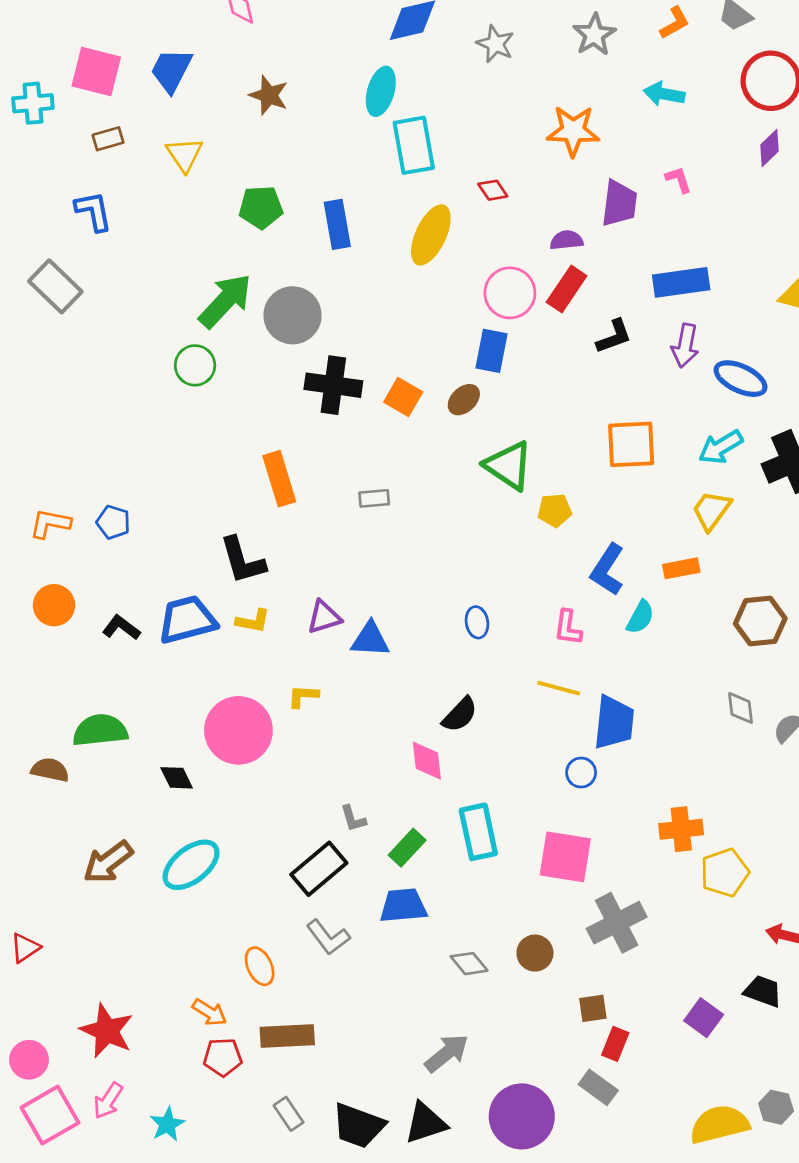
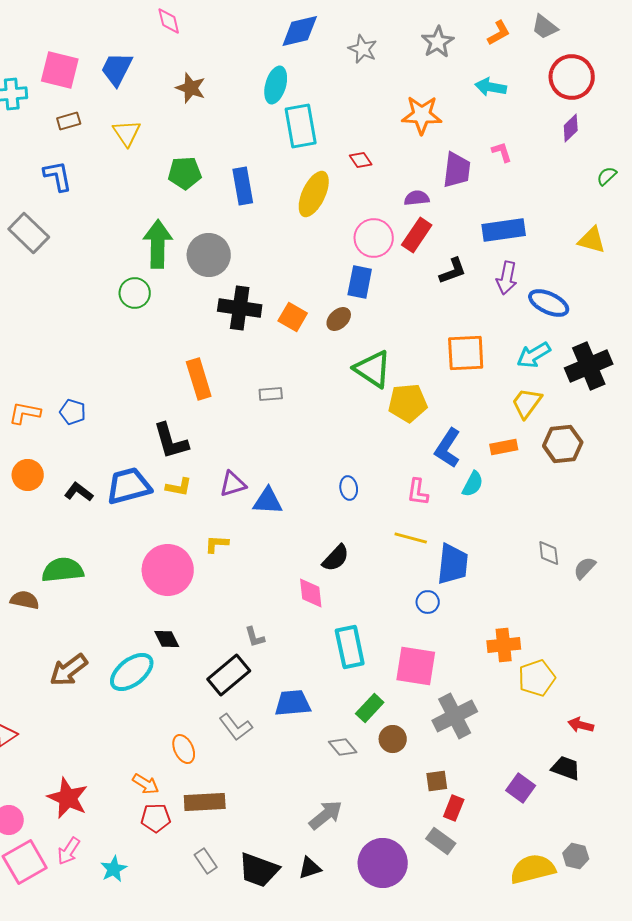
green arrow: (225, 301) -> (158, 244), turned -42
yellow pentagon: (555, 510) -> (408, 403), size x1.5
brown hexagon: (760, 621) -> (563, 444), moved
black diamond: (177, 778) -> (167, 639), moved
green rectangle: (407, 848) -> (370, 708), moved
black triangle: (426, 1123) -> (310, 868), size x0.7

